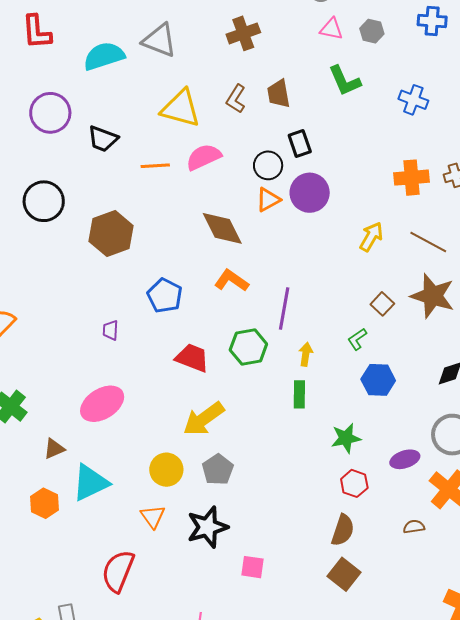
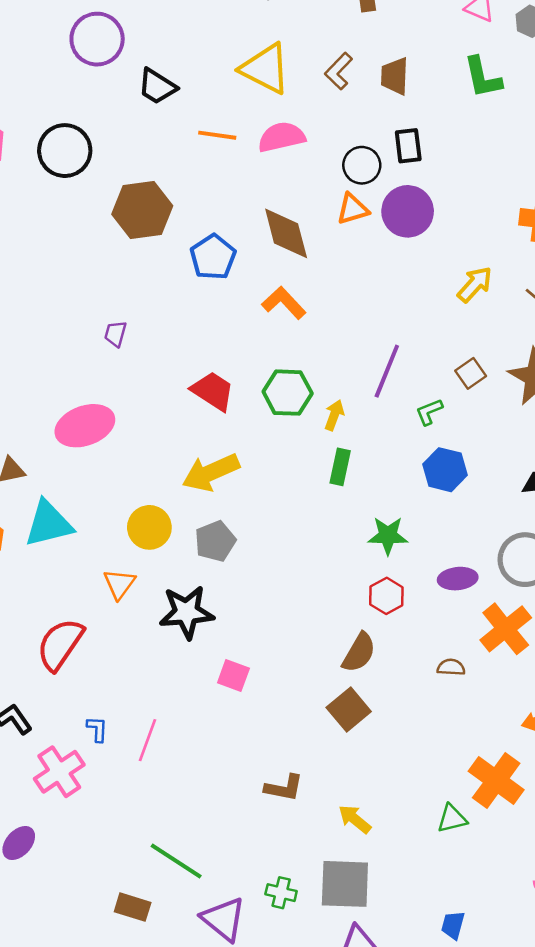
blue pentagon: (165, 296) -> (213, 257), moved
purple line: (284, 309) -> (387, 371), moved
yellow arrow: (306, 354) -> (334, 415), moved

